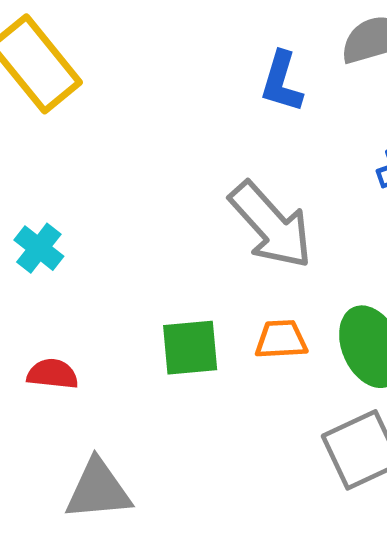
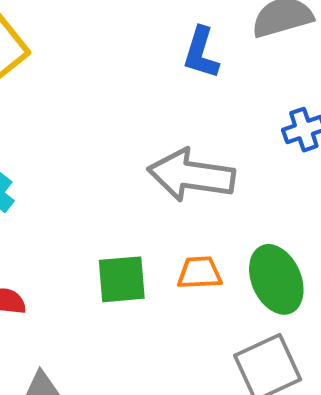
gray arrow: (271, 225) -> (191, 175), turned 140

